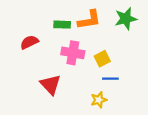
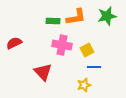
red semicircle: (29, 42) -> (14, 43), moved

